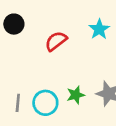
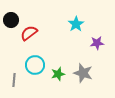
red semicircle: (56, 41) -> (29, 33), moved
cyan circle: (45, 103) -> (35, 65), moved

